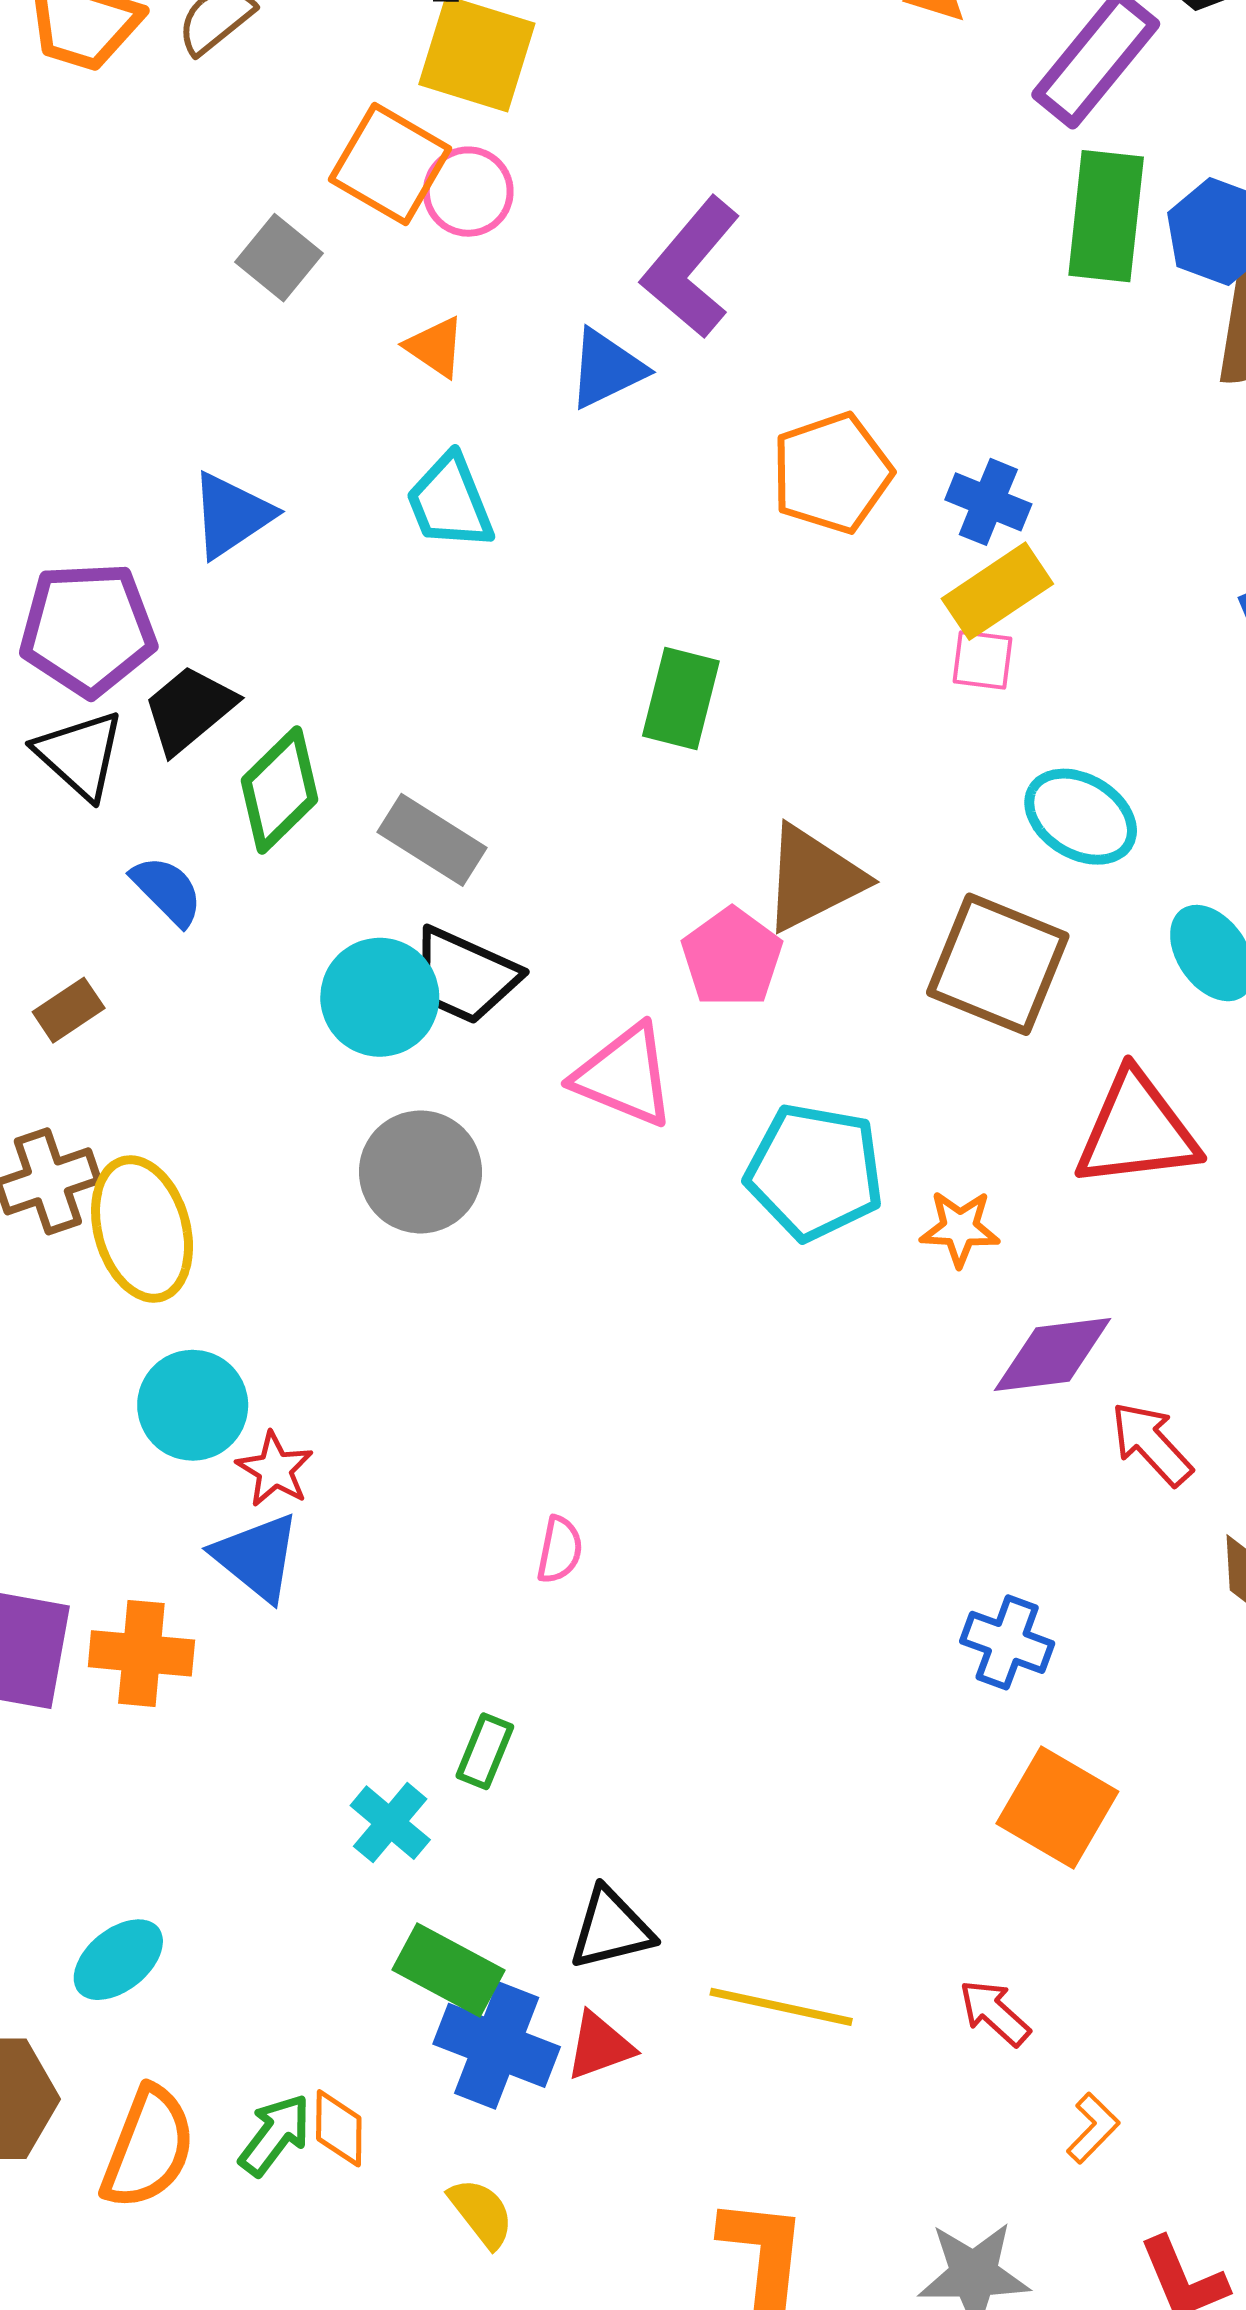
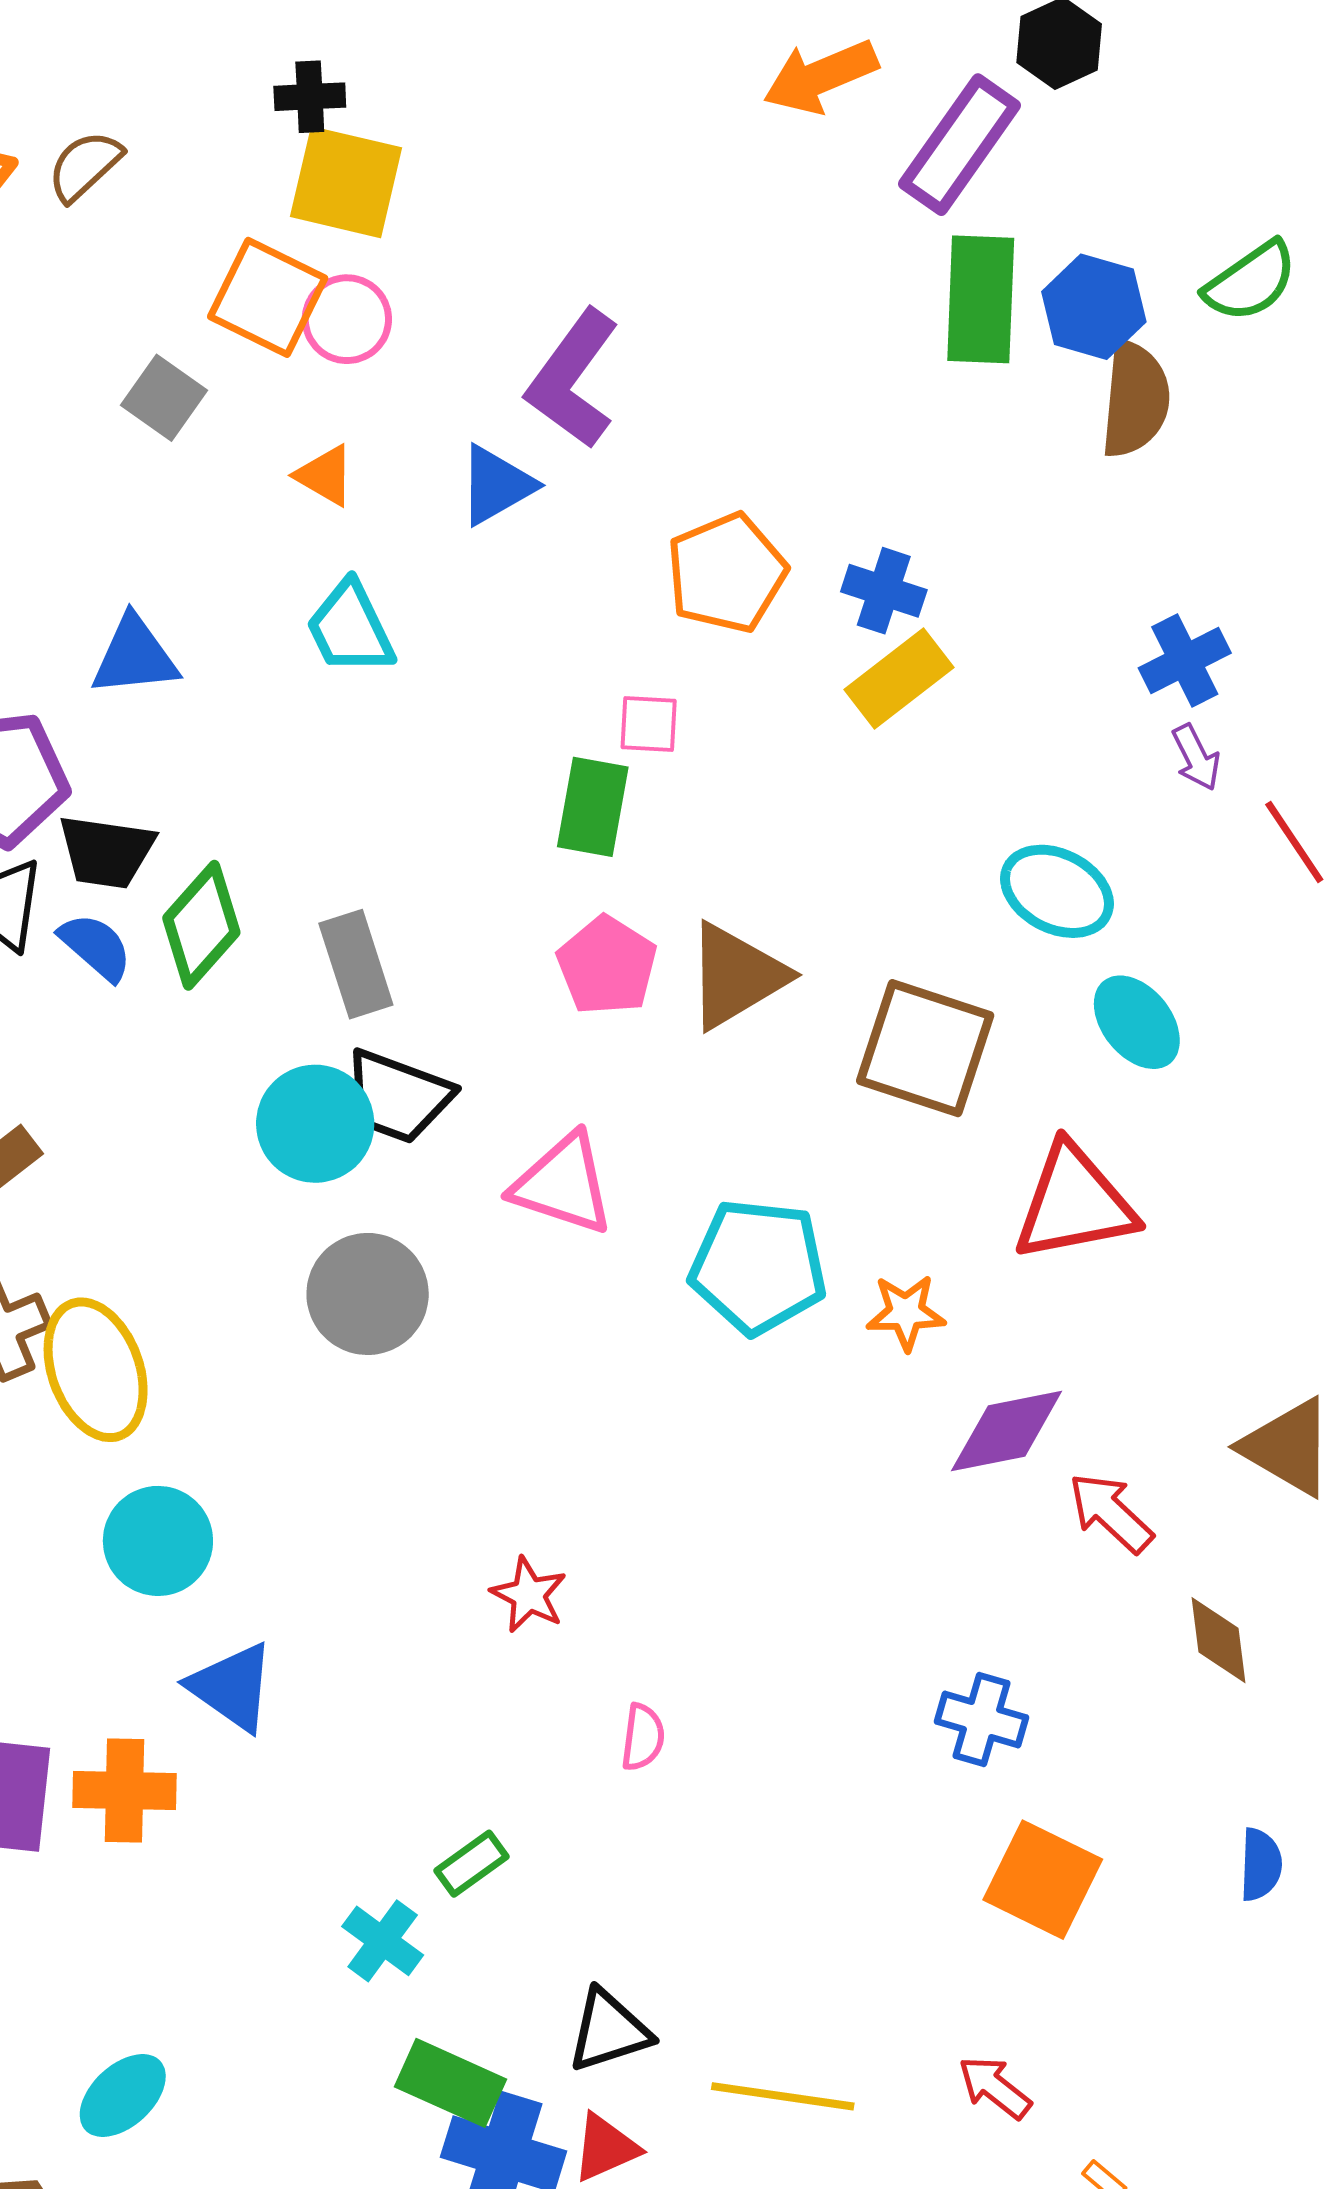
blue triangle: (231, 515) -> (135, 656), turned 32
pink square: (982, 660) -> (649, 724), moved
black trapezoid: (189, 709) -> (106, 852), turned -128
cyan ellipse: (1081, 817) -> (1057, 891), moved
gray rectangle: (432, 840) -> (356, 964), turned 44
blue semicircle: (167, 891) -> (96, 947), moved
pink pentagon: (732, 957) -> (607, 966), moved
red star: (275, 1469) -> (529, 1595), moved
pink semicircle: (560, 1550) -> (643, 1737), moved
green rectangle: (485, 1751) -> (472, 1864), turned 36

